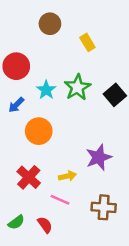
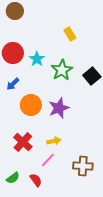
brown circle: (50, 24) -> (15, 11), moved
cyan star: (46, 90) -> (37, 59), moved
purple star: (99, 157) -> (59, 108), moved
pink line: (60, 200) -> (48, 160), turned -70

